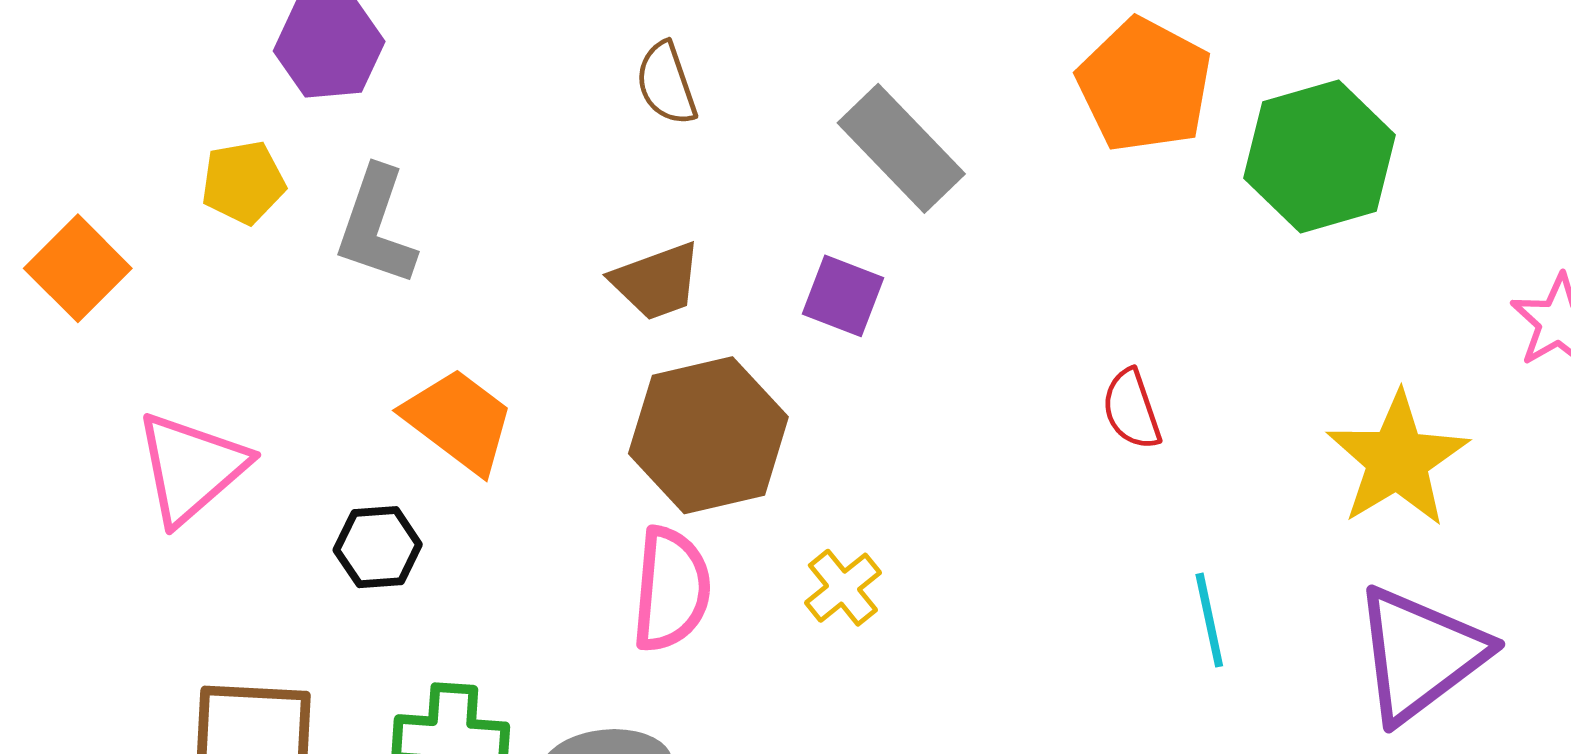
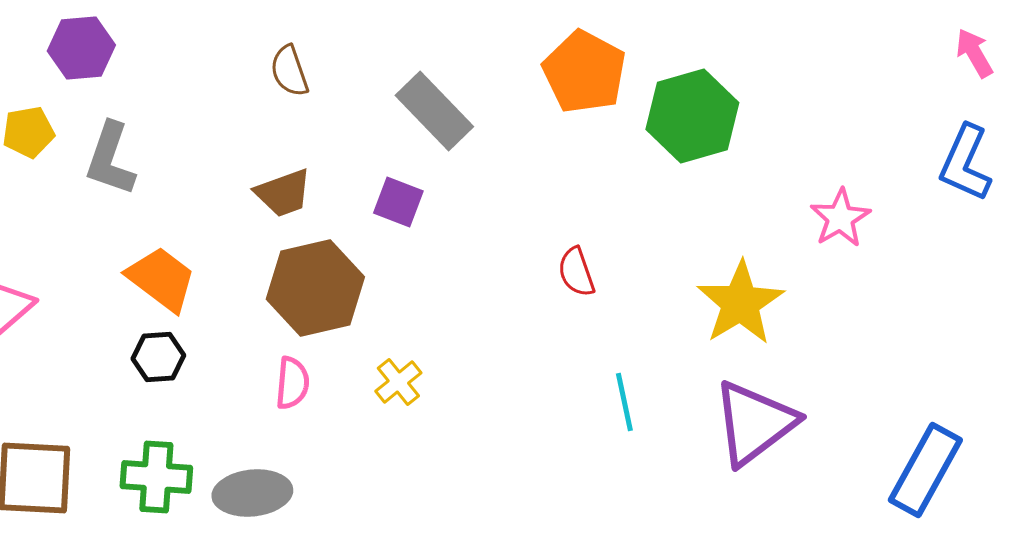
black hexagon: (378, 547) -> (158, 357), moved
pink semicircle: (671, 589) -> (292, 383), size x0.7

